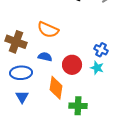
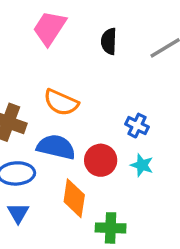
blue cross: (101, 50) -> (137, 126), moved
blue semicircle: (45, 57) -> (56, 147), size x1.6

